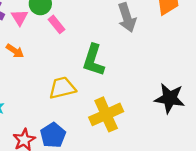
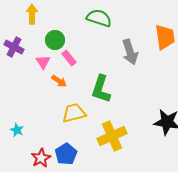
pink triangle: (20, 17) -> (43, 62), moved
orange arrow: (15, 51) -> (59, 81), moved

